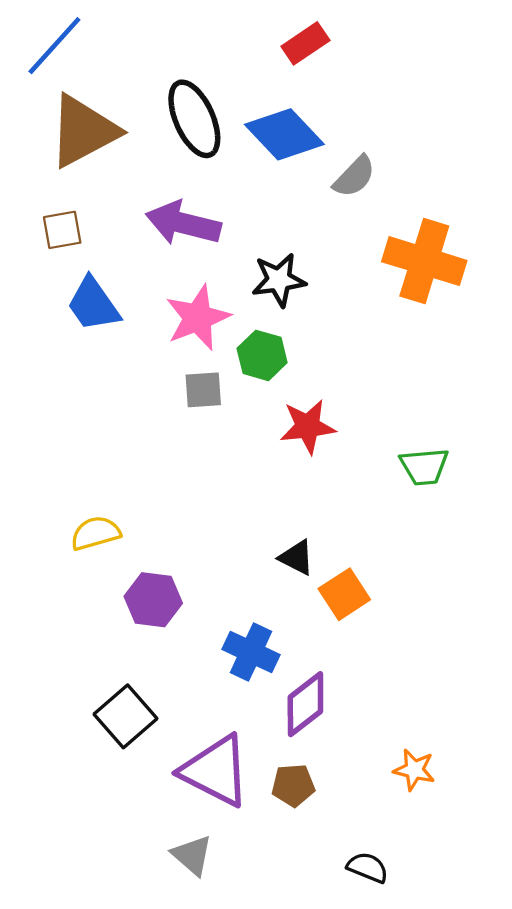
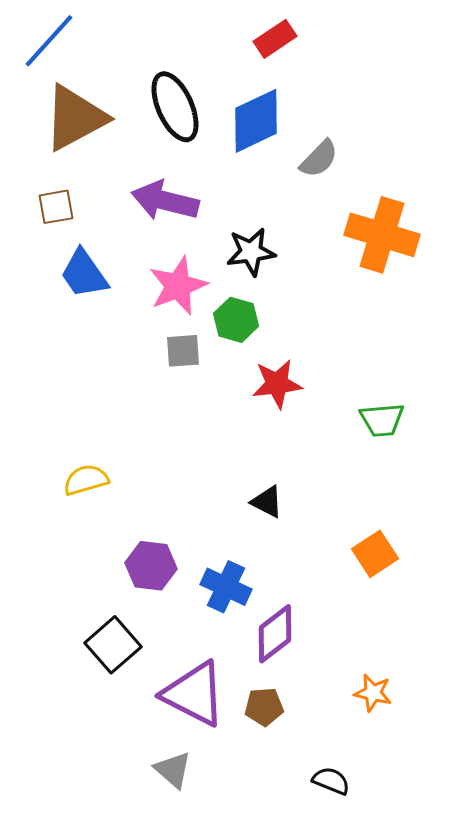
blue diamond: (284, 134) -> (256, 121), turned -72
orange square: (344, 594) -> (375, 554), moved
purple hexagon: (153, 600) -> (151, 566), moved

